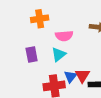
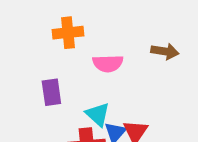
cyan triangle: (59, 54) -> (98, 114), moved, turned -42

